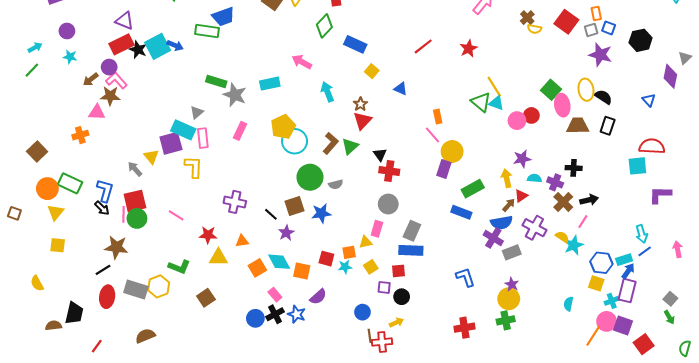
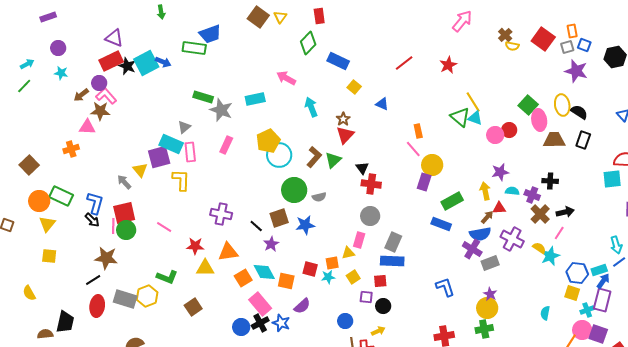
red triangle: (521, 196) -> (499, 208), turned 32
orange triangle: (242, 241) -> (228, 252), size x1.5
pink rectangle: (275, 295) -> (260, 304), size x1.6

